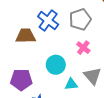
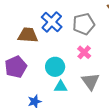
purple pentagon: (21, 80) -> (16, 67), moved, turned -30
cyan triangle: (71, 84) -> (61, 87), moved

